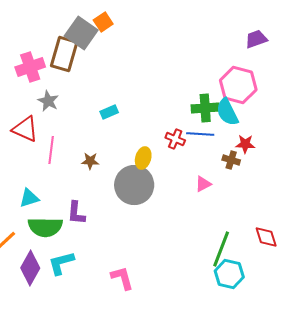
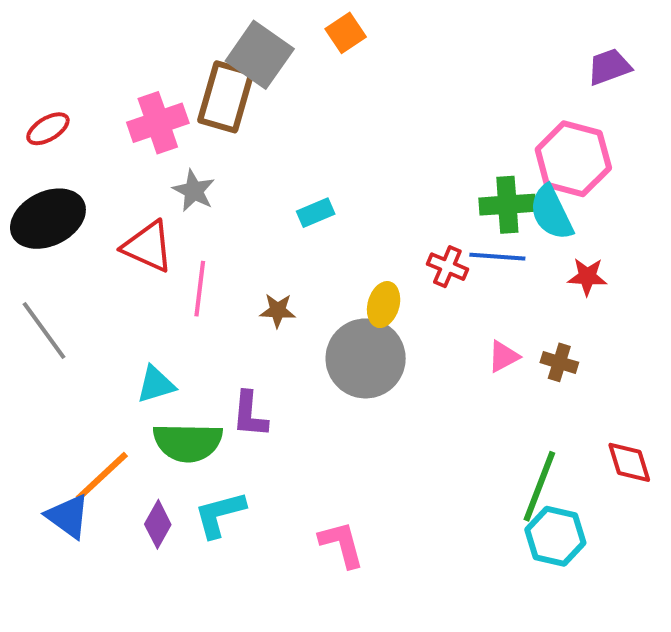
orange square: (103, 22) -> (346, 33), moved
brown cross: (231, 160) -> (559, 362), moved
purple diamond: (30, 268) -> (158, 524), size x0.7

